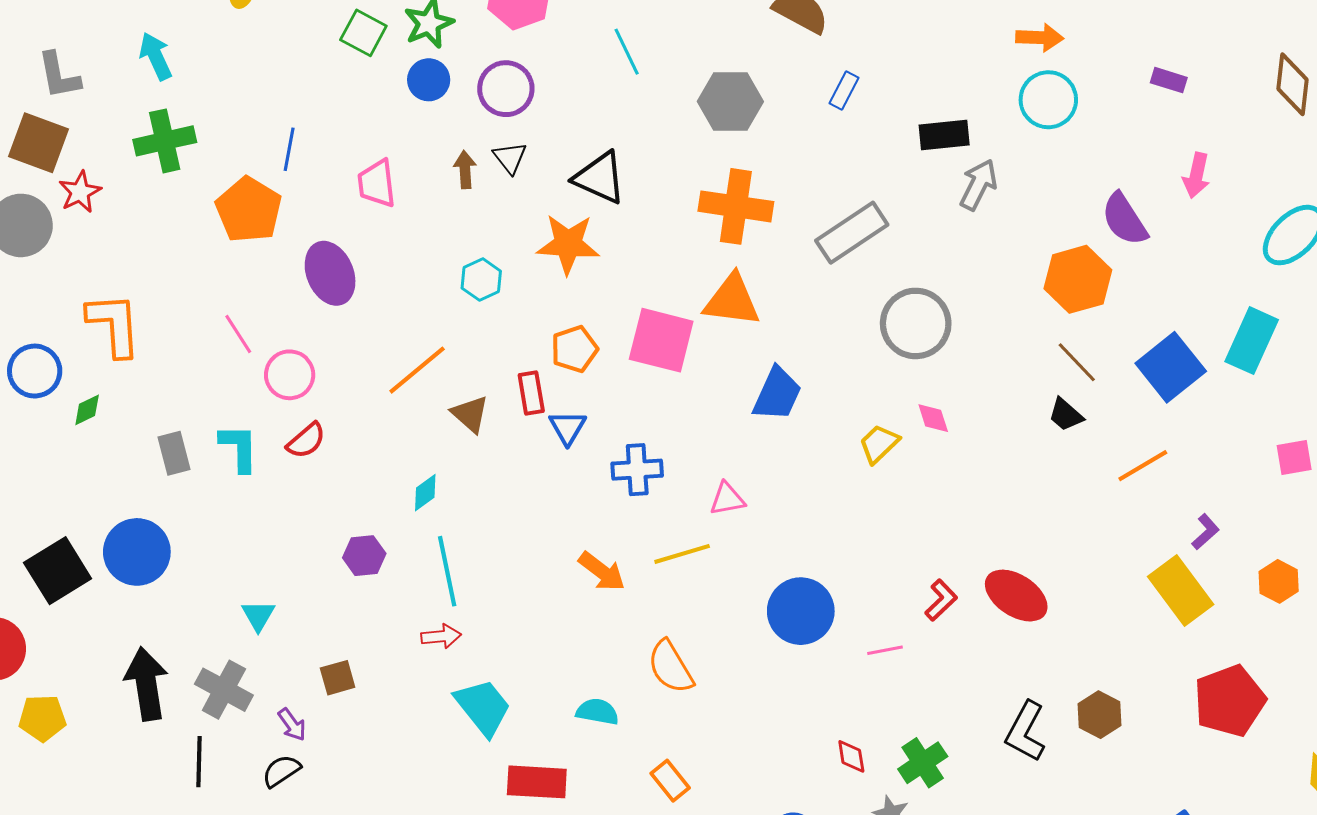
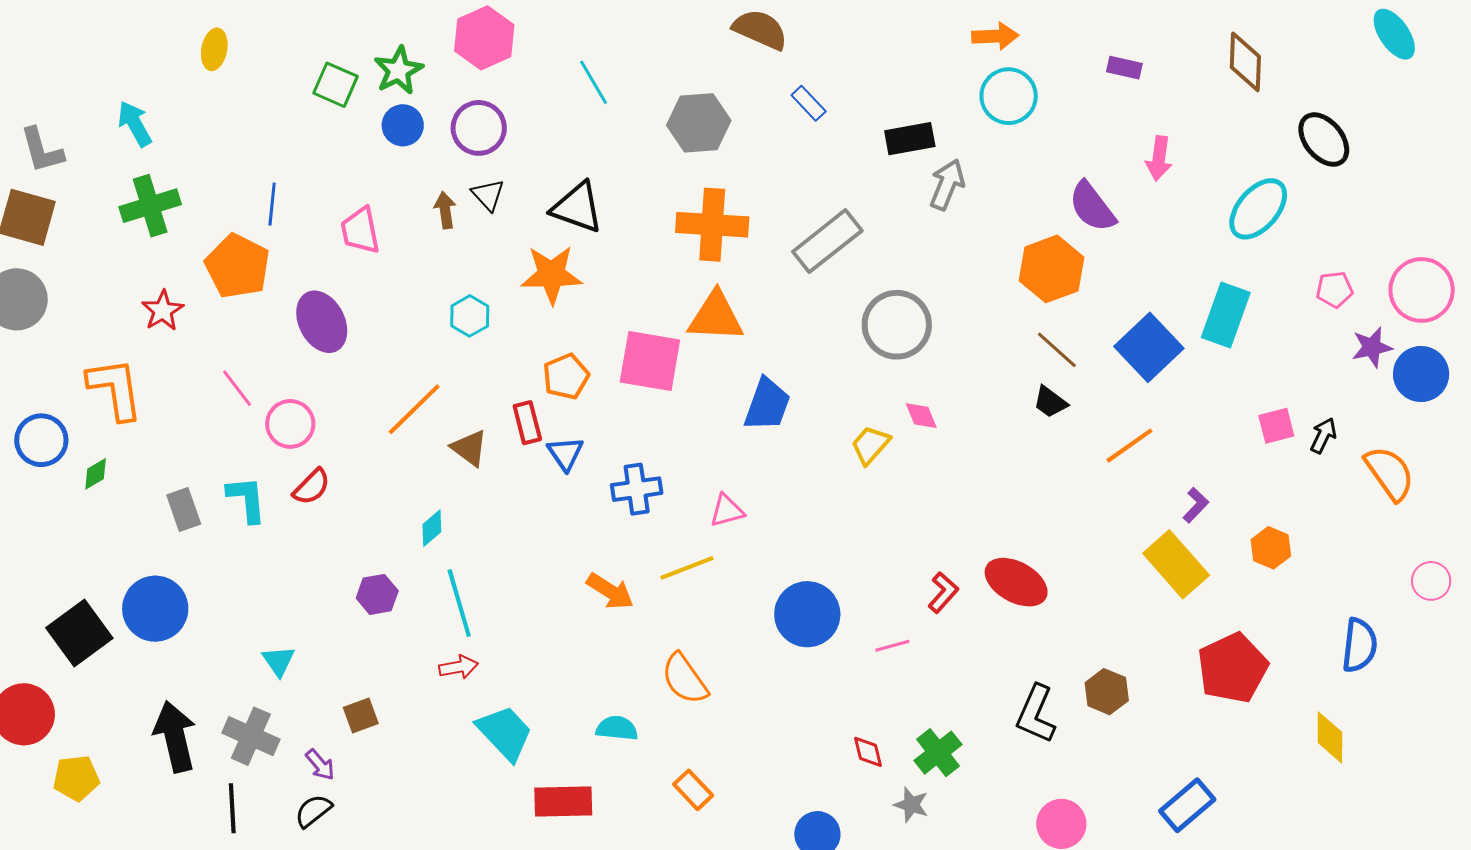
blue rectangle: (844, 91) -> (809, 103), turned -66
red star: (80, 192) -> (163, 311), moved

